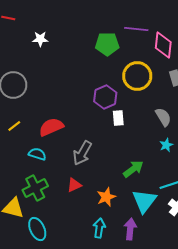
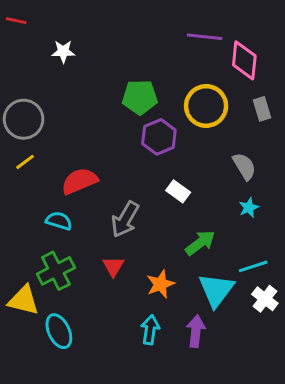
green pentagon: (107, 44) -> (140, 97), moved
white rectangle: (118, 118) -> (178, 191), moved, turned -49
yellow line: (14, 126) -> (25, 162), moved
red triangle: (74, 185) -> (113, 266), turned -35

